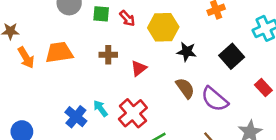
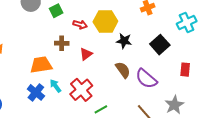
green square: (101, 14) -> (56, 11), turned -32
red arrow: (127, 18) -> (80, 25), moved, turned -32
orange trapezoid: (59, 52) -> (41, 65), moved
red rectangle: (263, 88) -> (185, 70), turned 48

